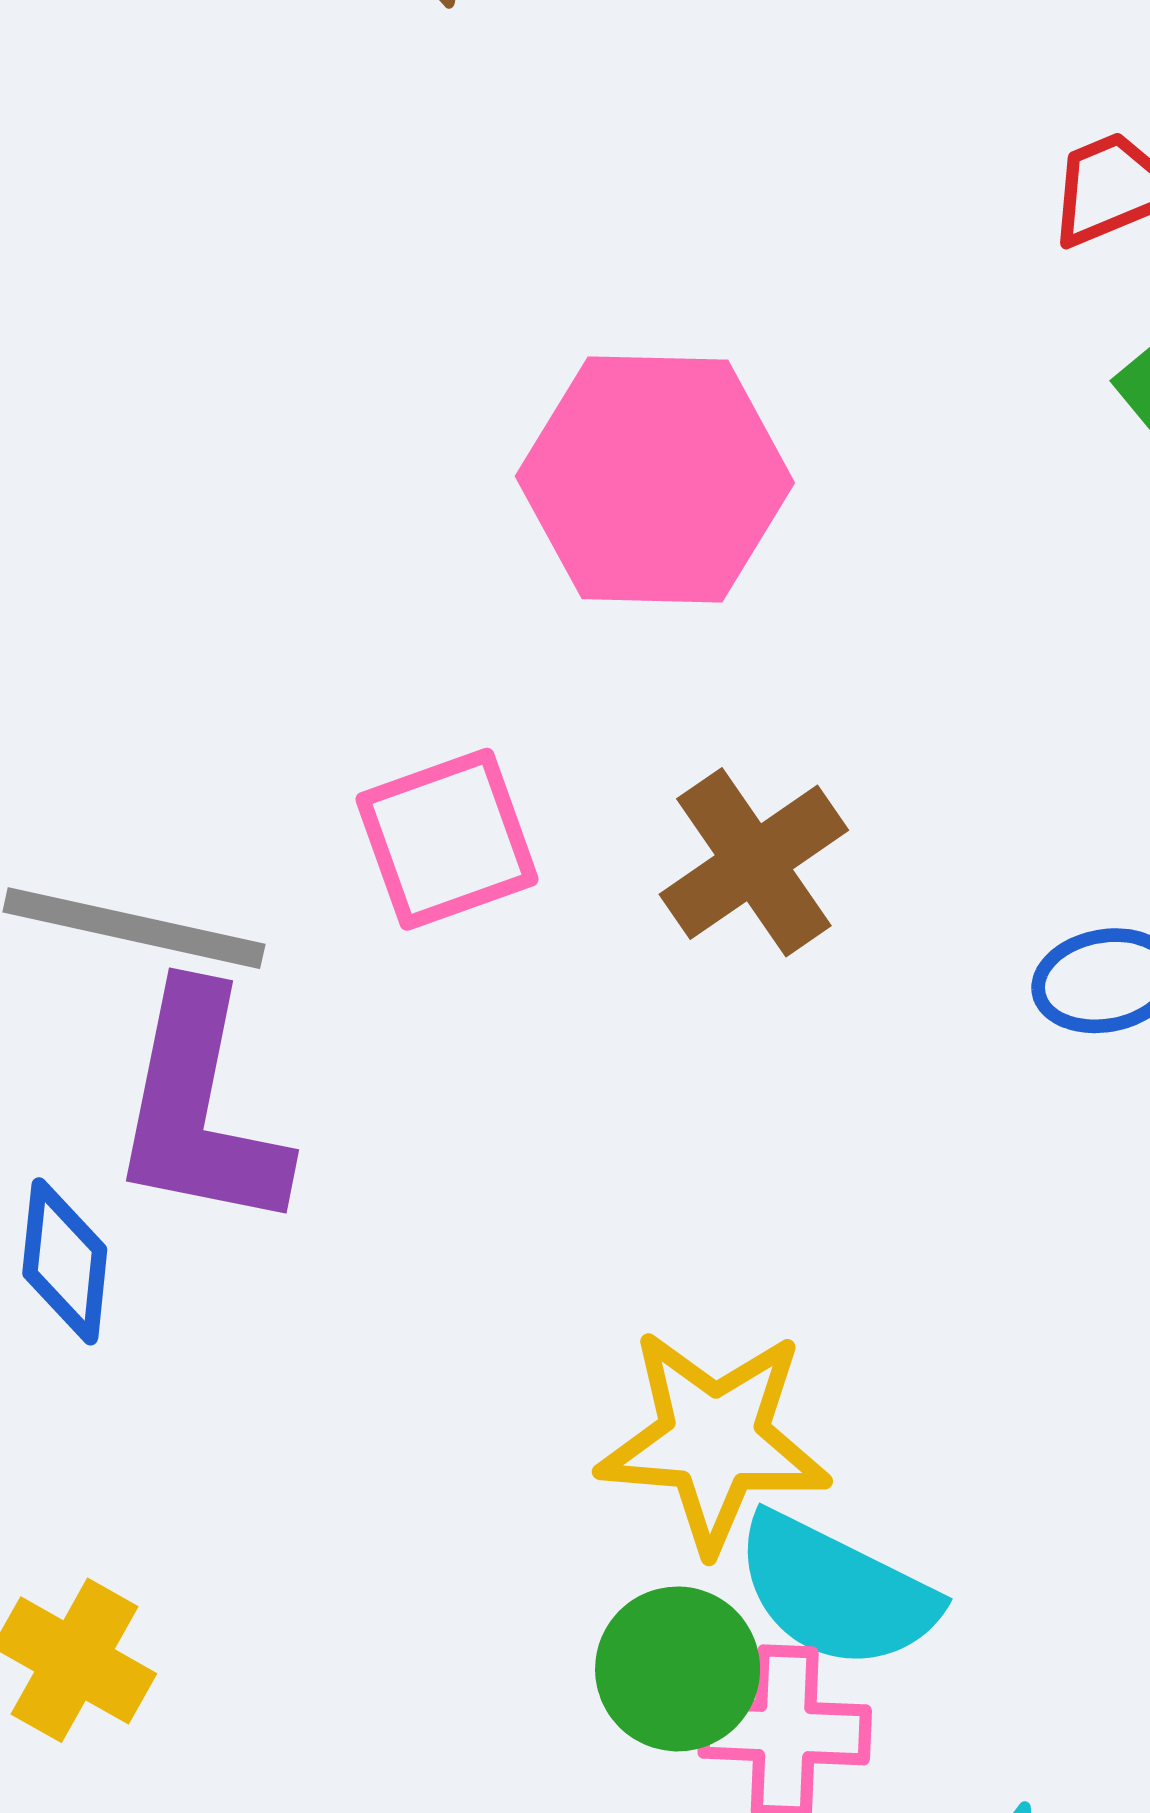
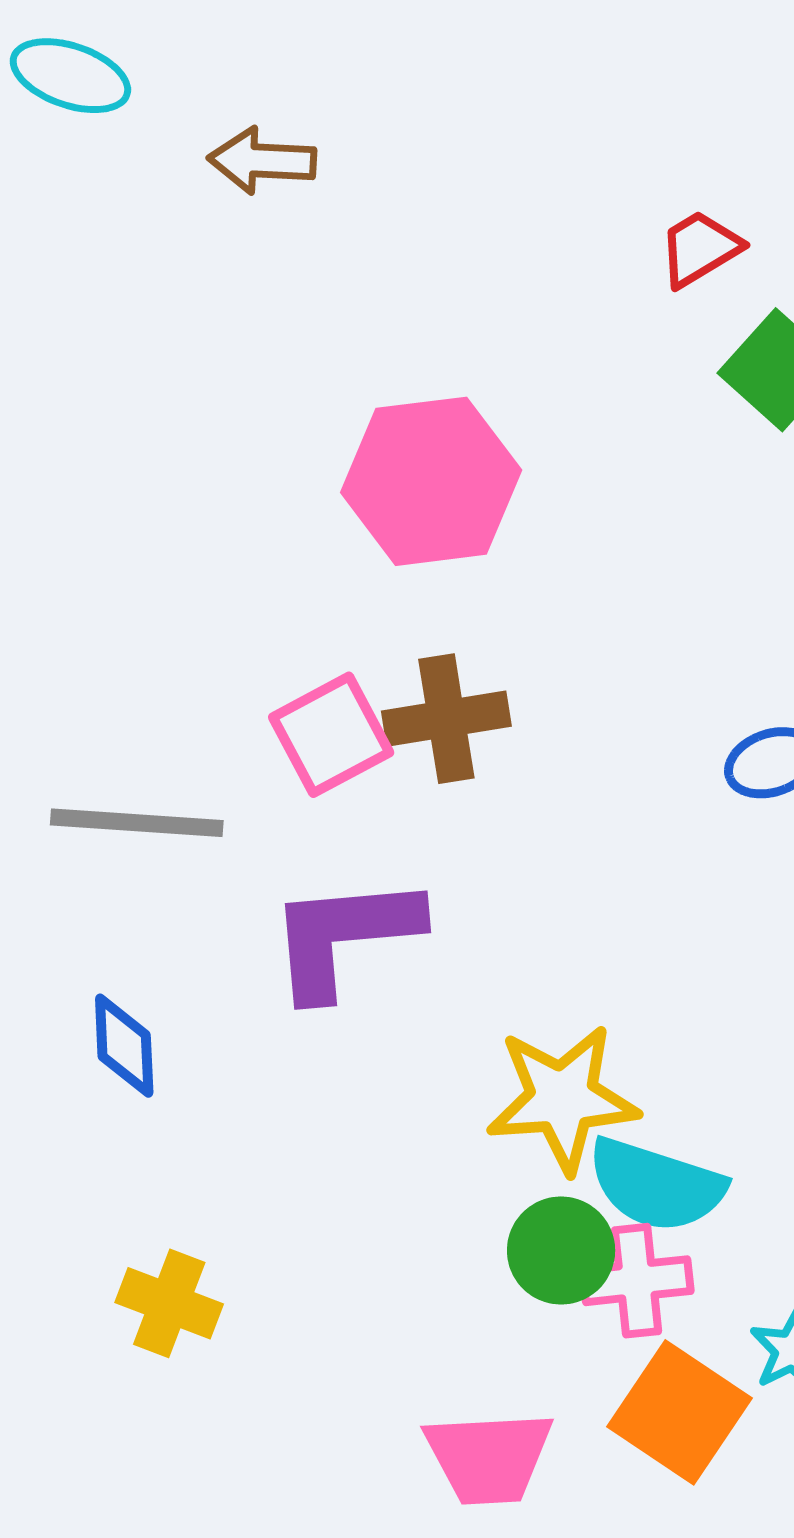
brown cross: (754, 862) -> (446, 719), moved, turned 34
purple L-shape: (200, 1109) -> (344, 936), moved, turned 82

